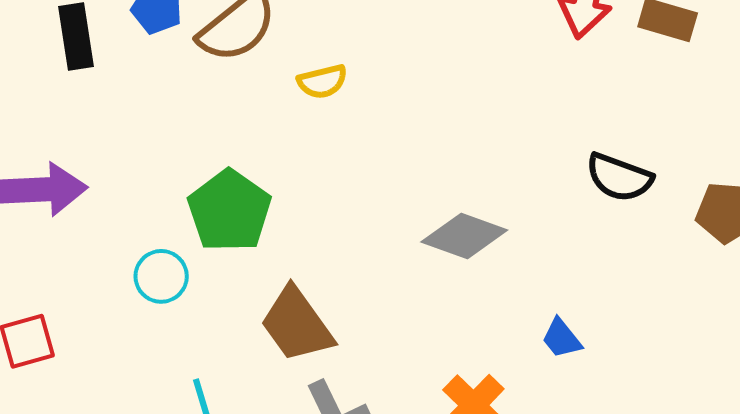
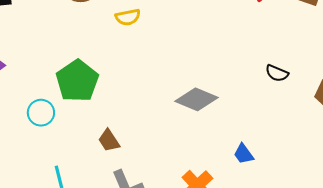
black semicircle: (619, 177) -> (277, 73), size x0.7
brown trapezoid: (297, 325) -> (109, 140), size x0.6

